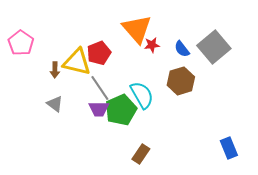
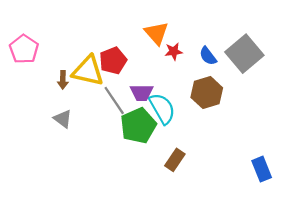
orange triangle: (137, 29) -> (156, 33), size x0.7
purple trapezoid: (99, 109) -> (142, 93), moved
brown rectangle: (141, 154) -> (175, 160), moved

